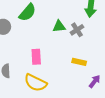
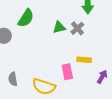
pink rectangle: (36, 57) -> (67, 72), moved

